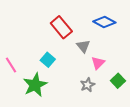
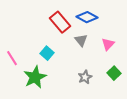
blue diamond: (104, 22) -> (87, 17), moved
pink triangle: (98, 63) -> (108, 44), moved

